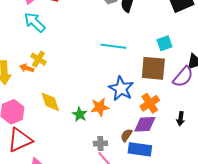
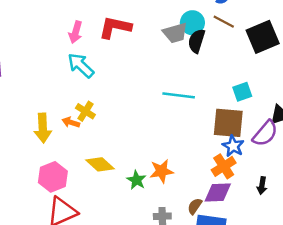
blue star: (121, 89) -> (233, 146), moved, size x0.7
yellow diamond: (50, 102) -> (100, 164), turned -30

